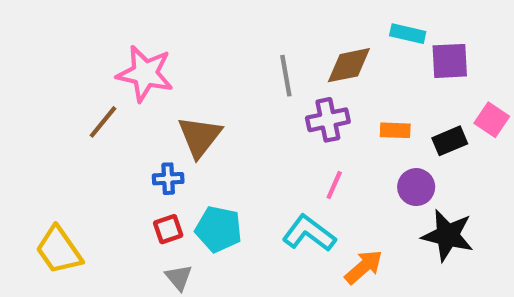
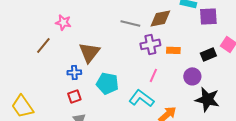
pink star: (145, 74) -> (63, 22), size x0.6
gray line: (286, 76) -> (130, 23), turned -66
orange rectangle: (395, 130) -> (173, 50), moved
cyan pentagon: (219, 229) -> (107, 83), moved

